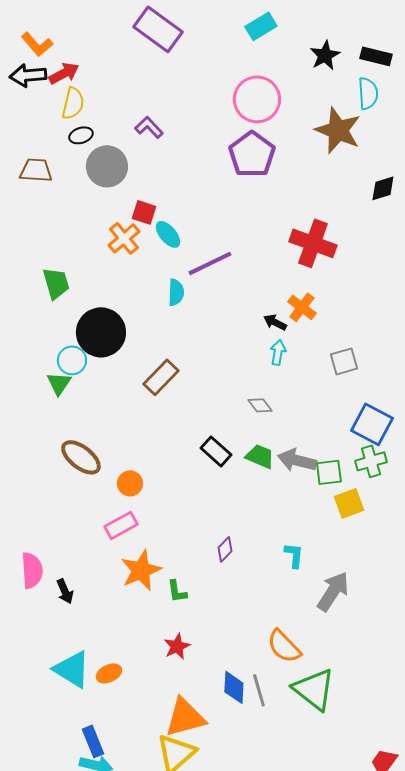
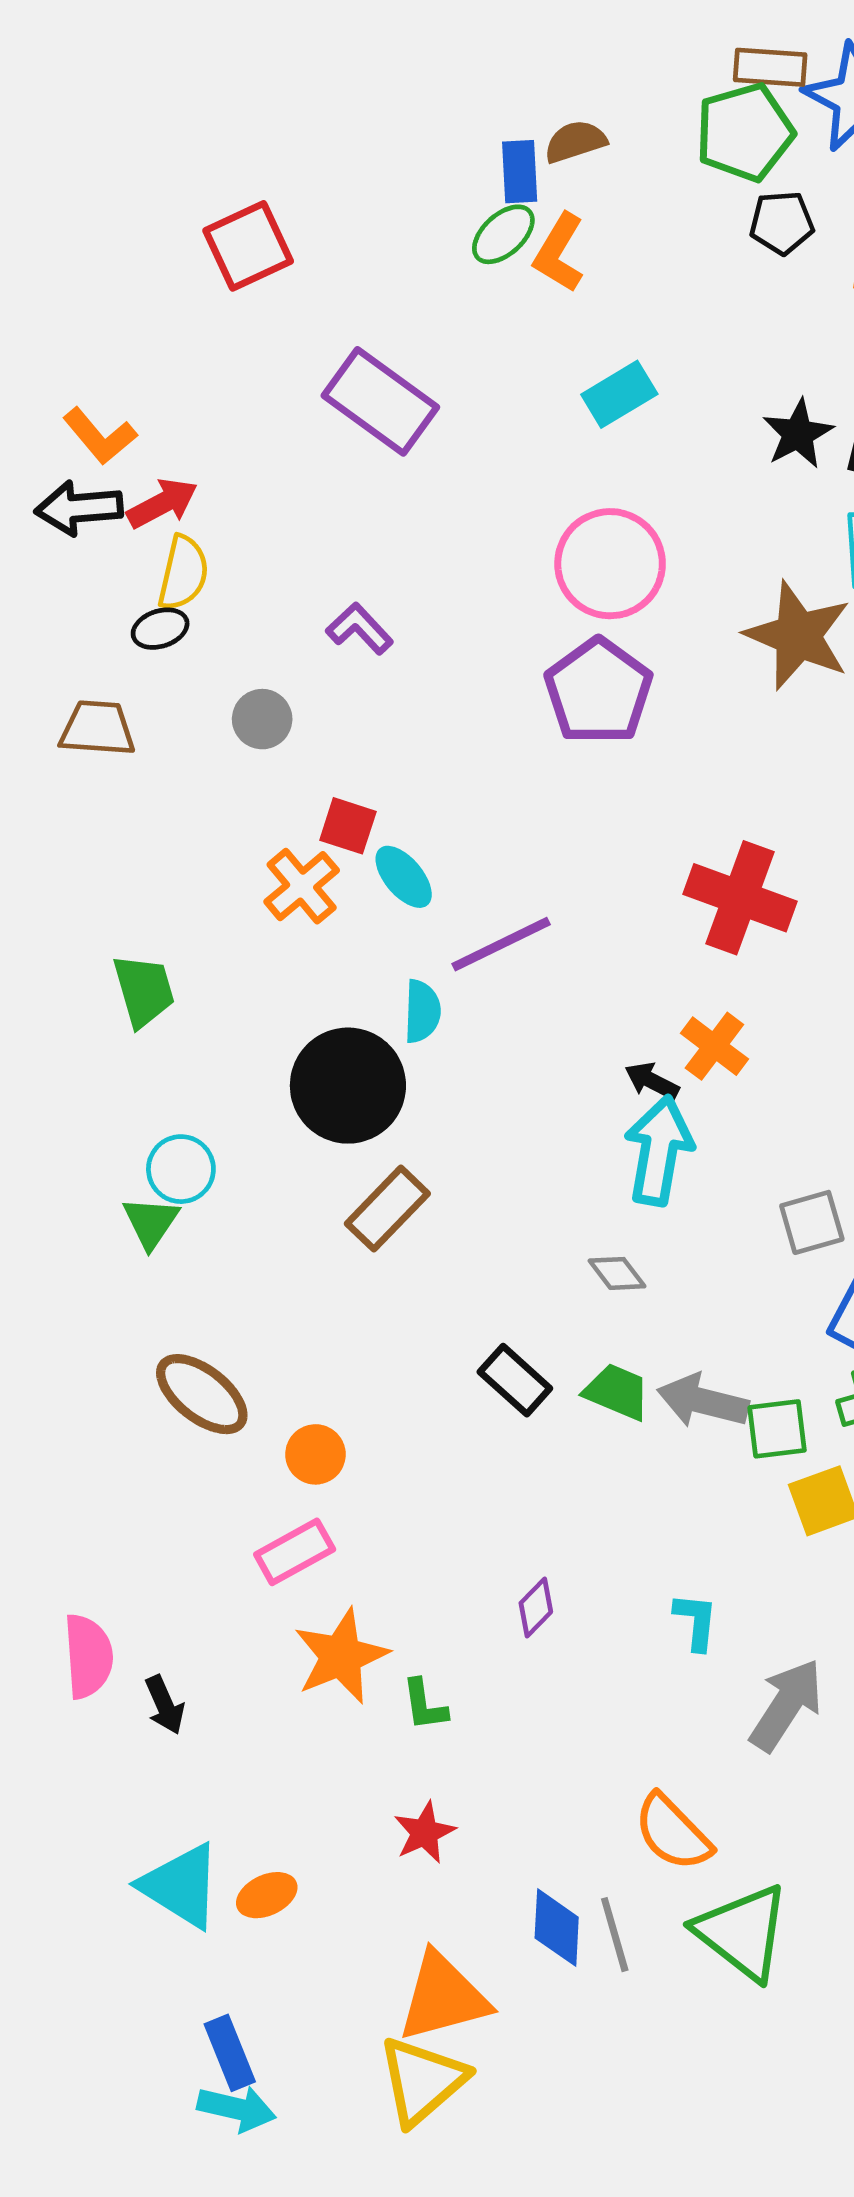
black star: (325, 55) -> (798, 434), moved
black ellipse: (81, 135) -> (160, 629), moved
gray circle: (107, 166) -> (262, 719), size x0.6
black circle: (101, 332) -> (348, 1086), moved
cyan arrow: (278, 352) -> (659, 1151), size x1.8
gray square: (344, 361) -> (812, 1222), moved

